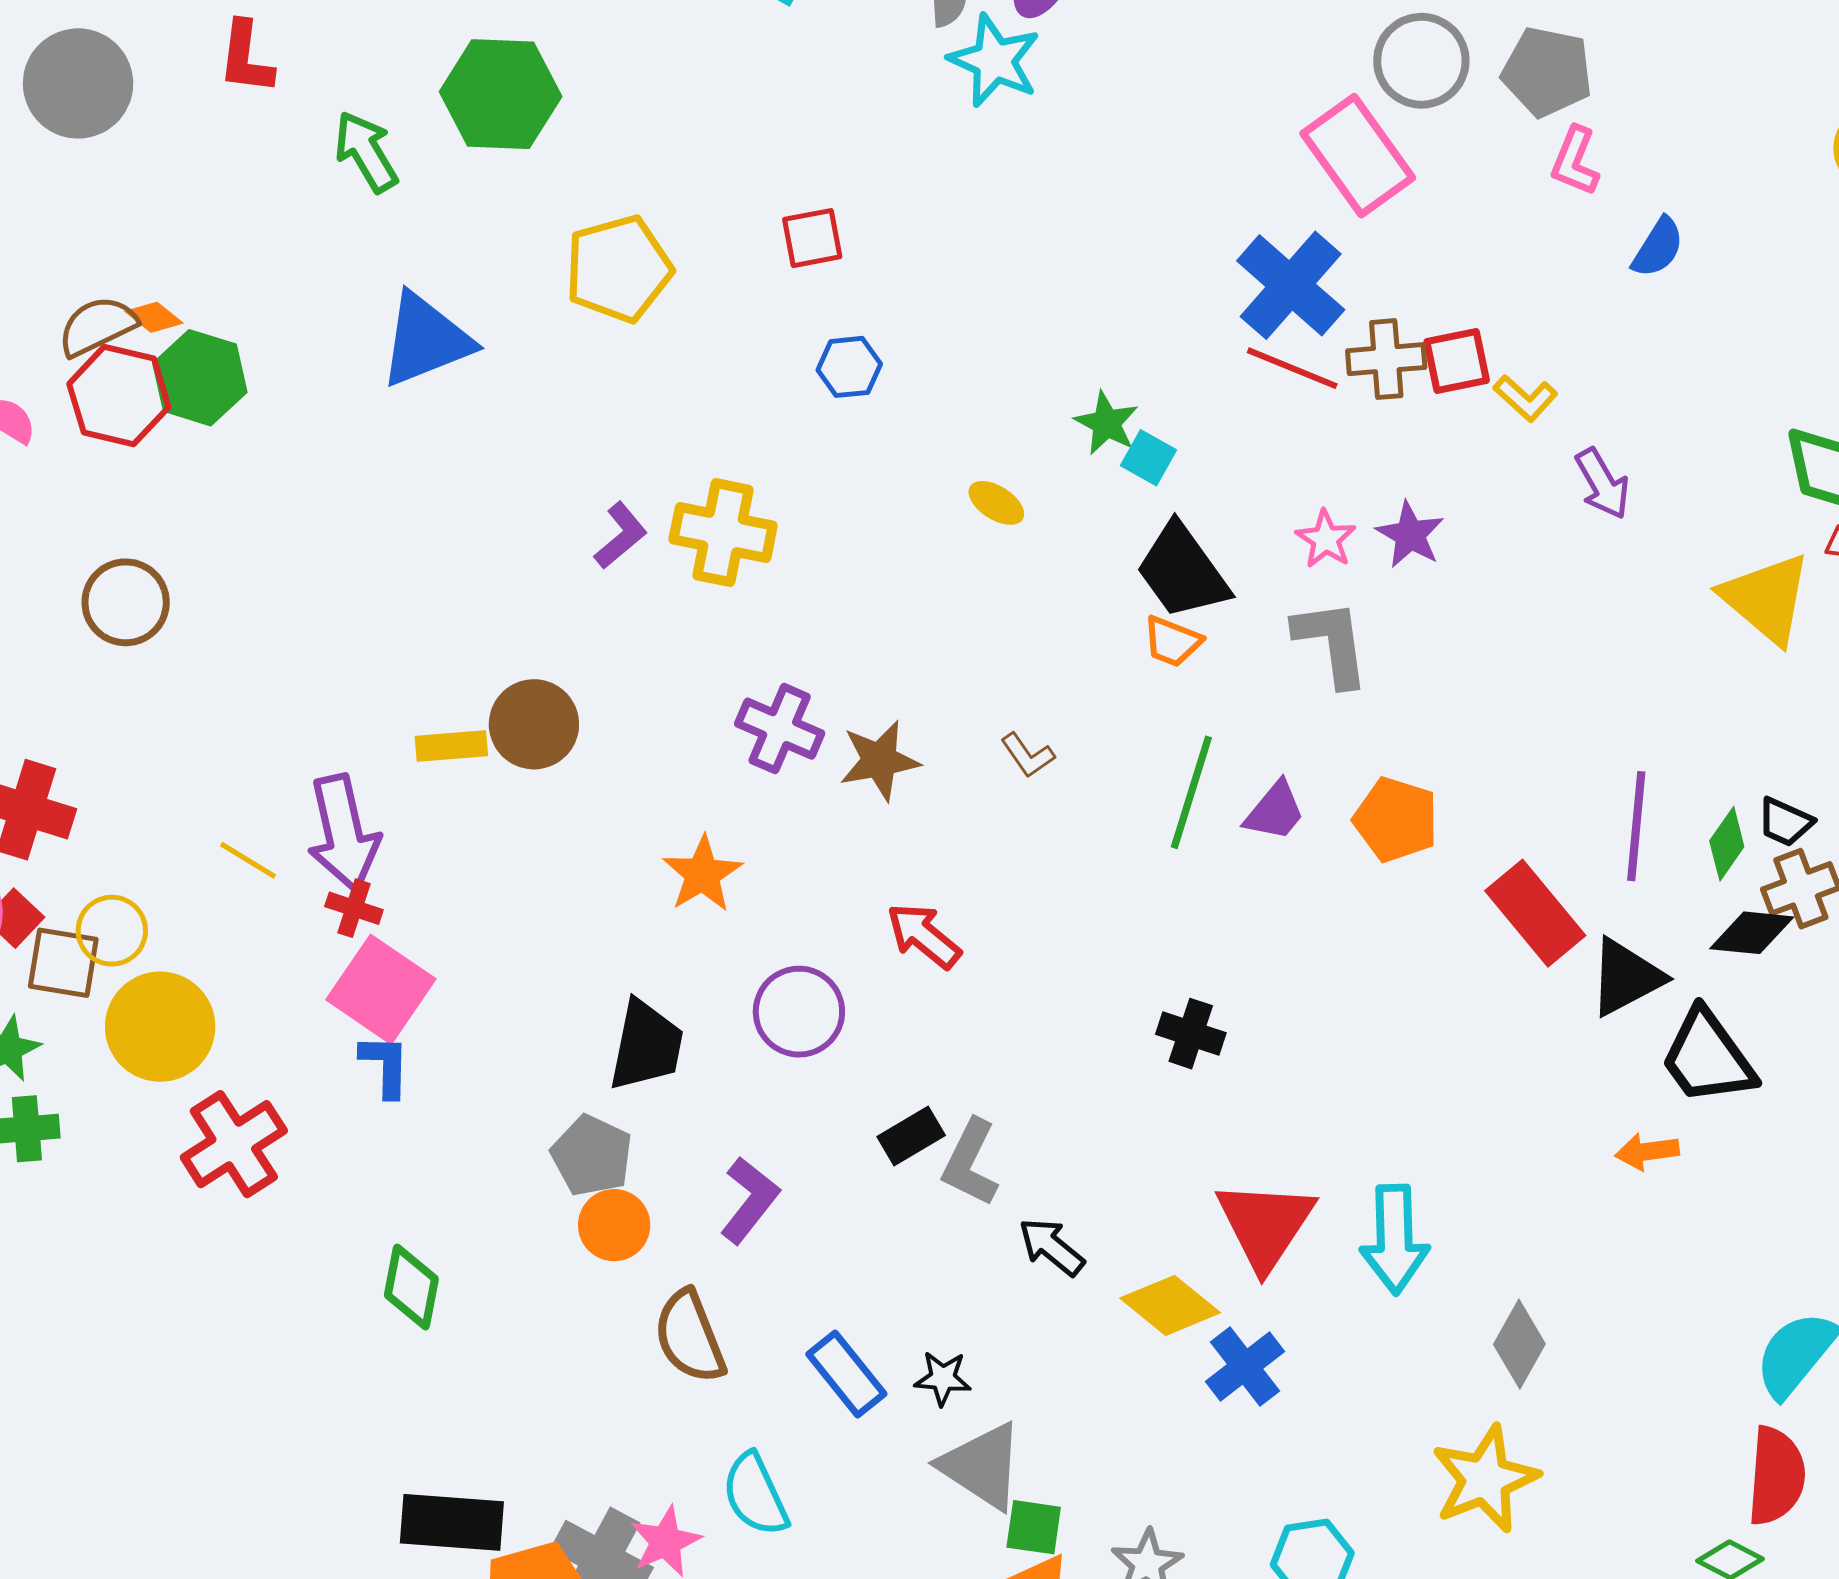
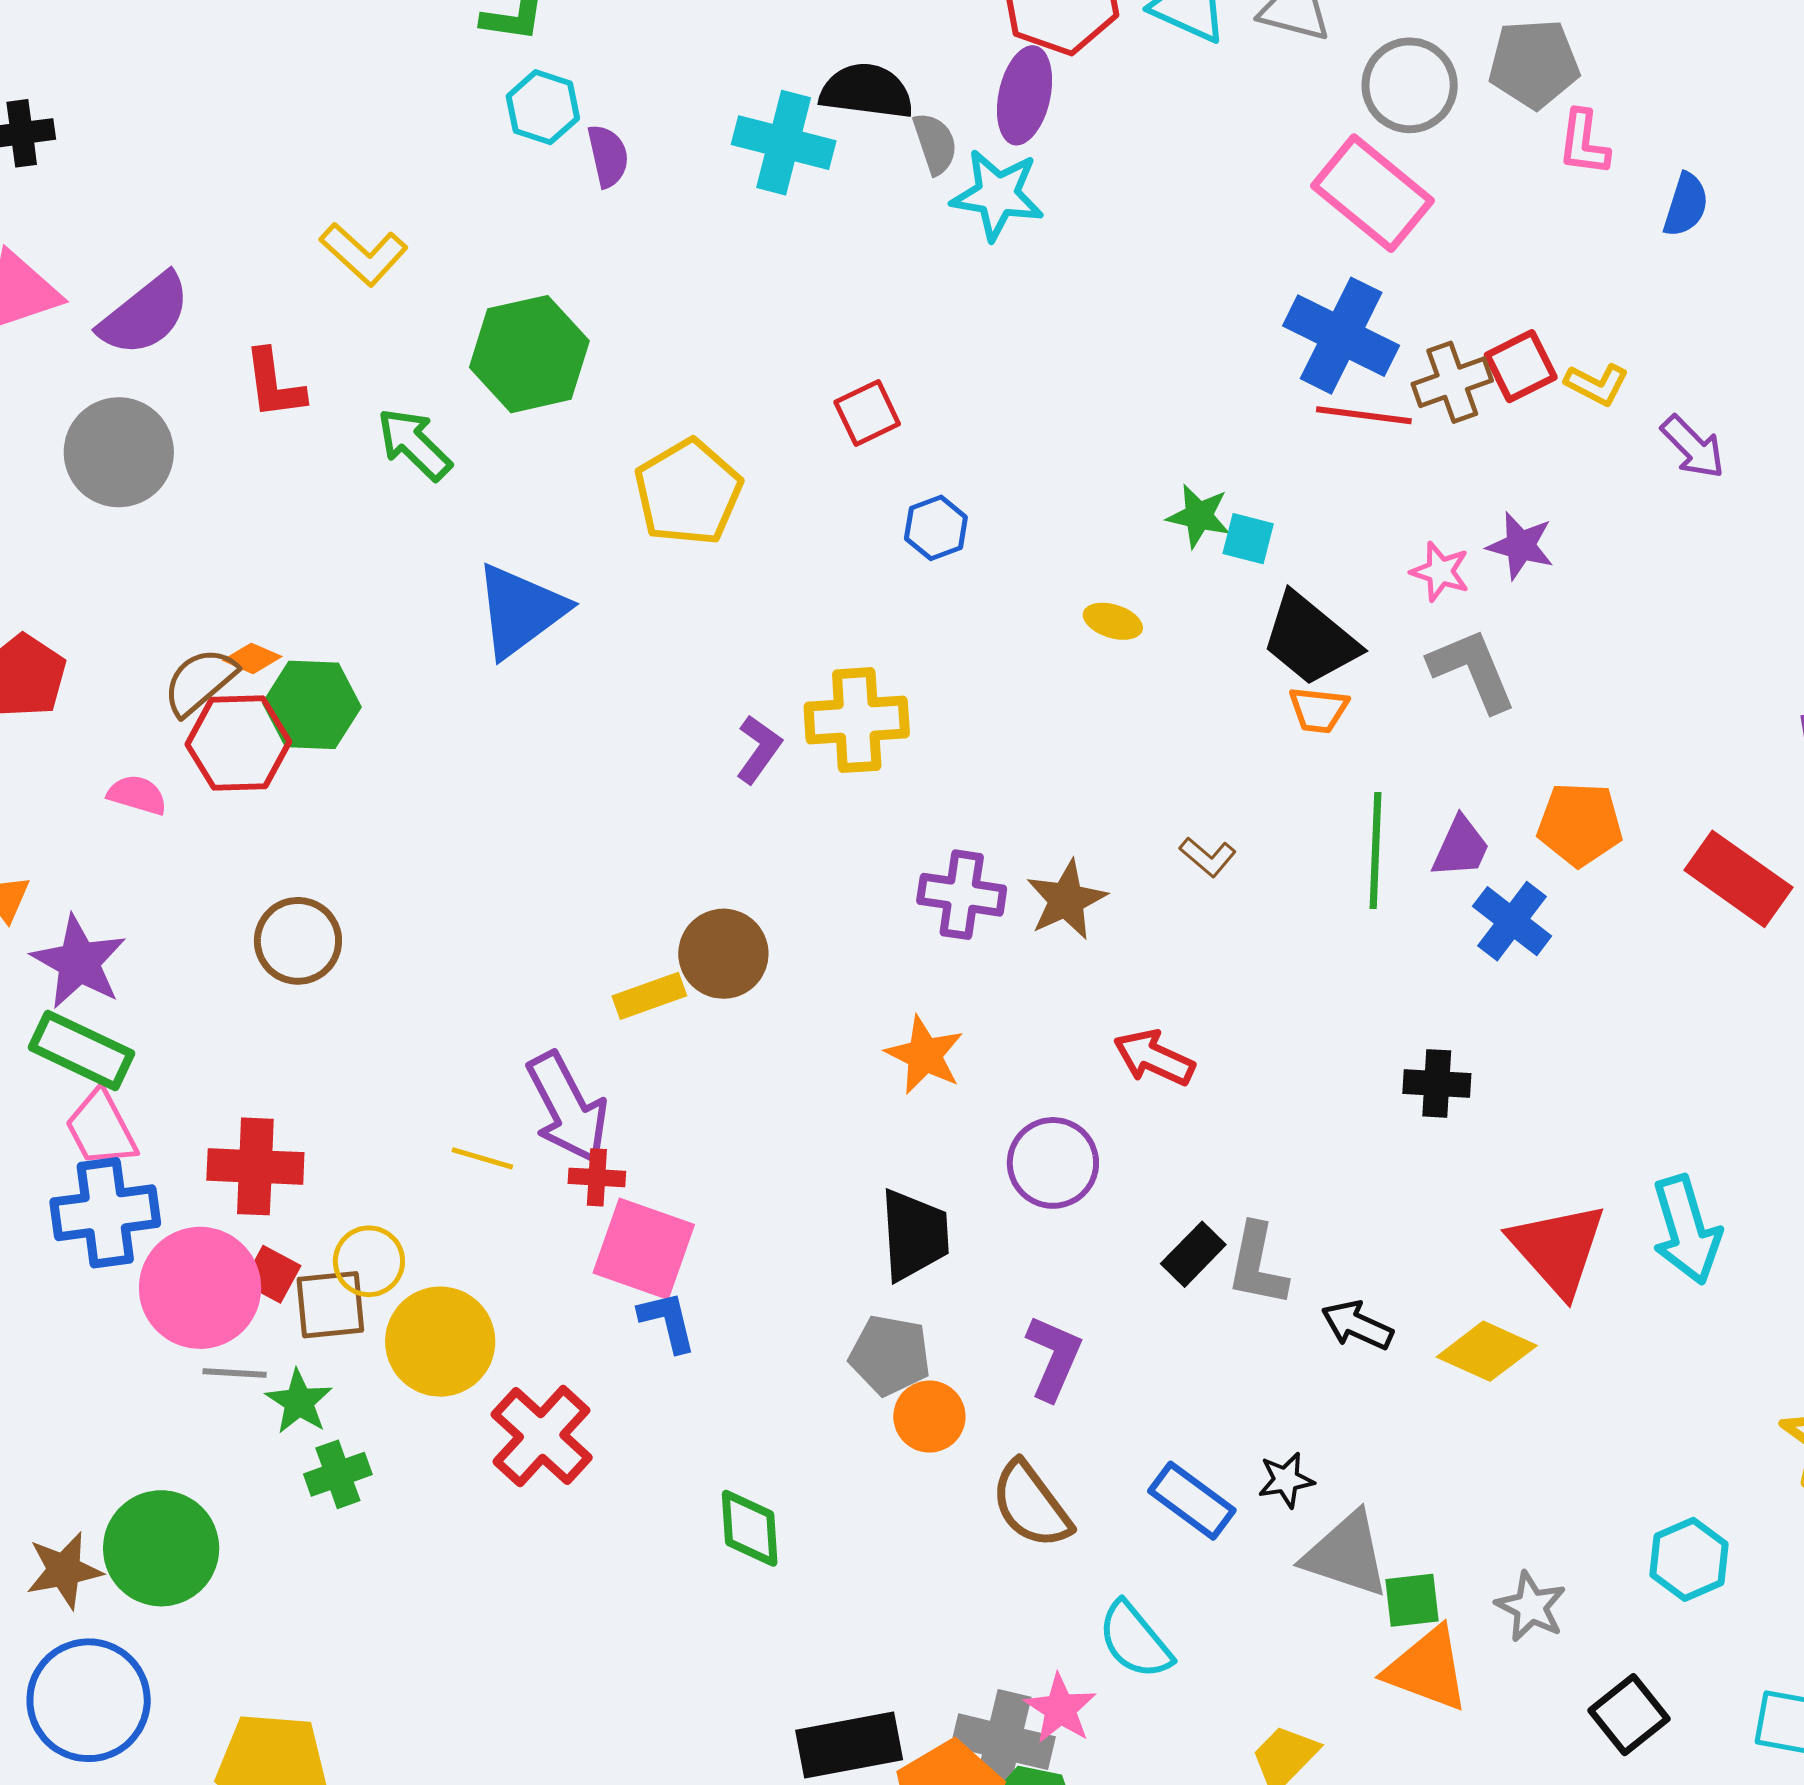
blue cross: (1245, 1367) -> (1512, 921), moved

